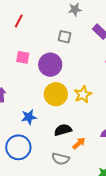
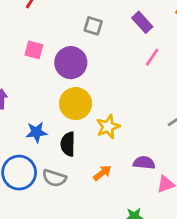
yellow star: (83, 94) -> (108, 127), moved
black semicircle: (63, 130) -> (68, 144), moved, turned -78
gray semicircle: (61, 159) -> (54, 178), moved

